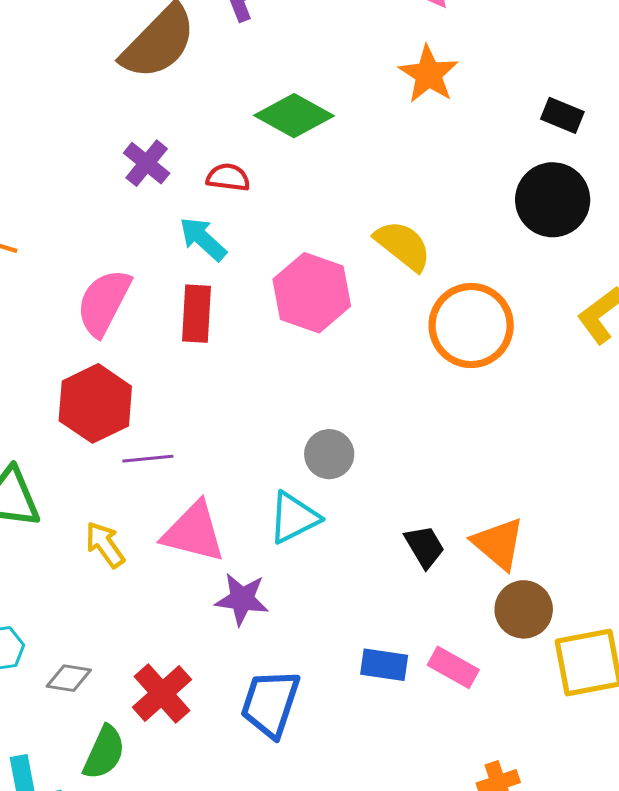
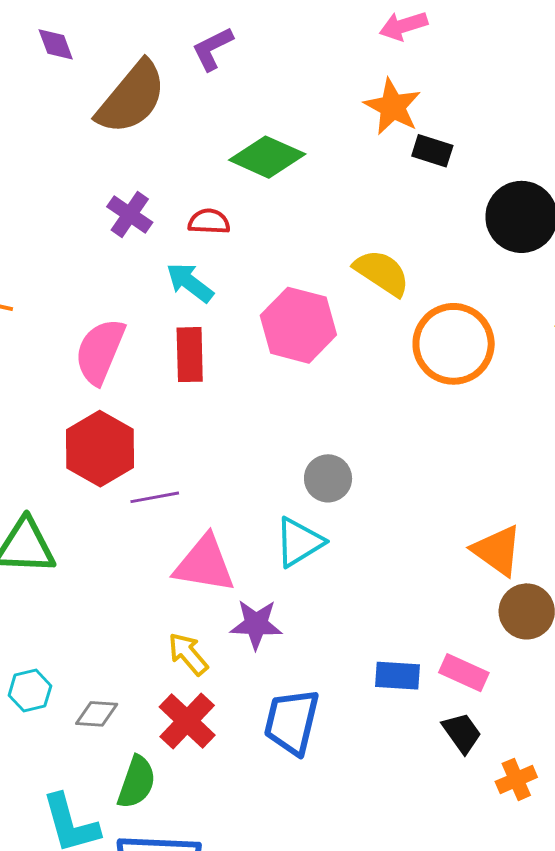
black rectangle: (562, 115) -> (432, 151), moved
yellow arrow: (105, 545) -> (188, 654), moved
black trapezoid: (425, 547) -> (462, 733), moved

